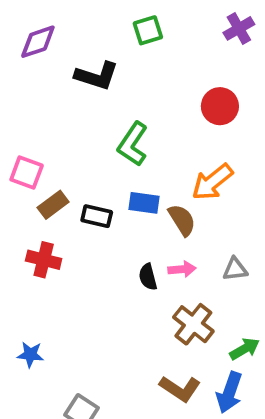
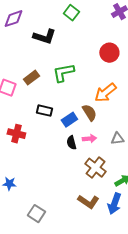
green square: (148, 30) -> (71, 13), turned -35
green L-shape: (133, 144) -> (63, 73), turned 45
blue rectangle: (144, 203) -> (69, 120), moved, turned -42
brown rectangle: (53, 205) -> (31, 78), moved

